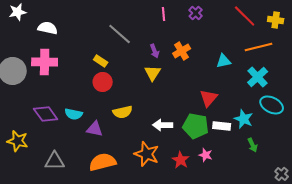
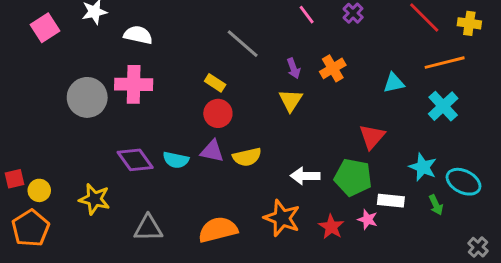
pink line: (164, 14) -> (307, 15), turned -32
cyan ellipse: (272, 105) -> (464, 182), moved
white rectangle: (222, 126) -> (391, 201), moved
purple triangle: (95, 129) -> (212, 151), moved

